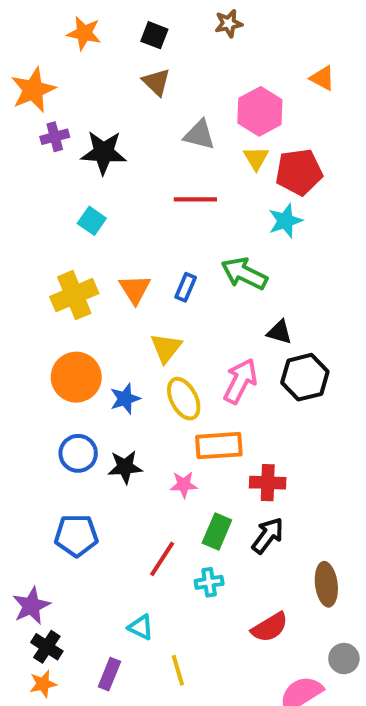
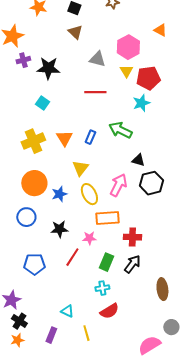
blue circle: (78, 453) -> (26, 217), moved
red line: (162, 559) -> (72, 257), moved
red semicircle: (270, 627) -> (109, 311), moved

